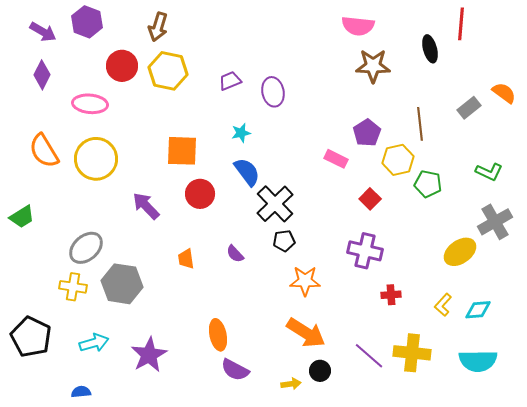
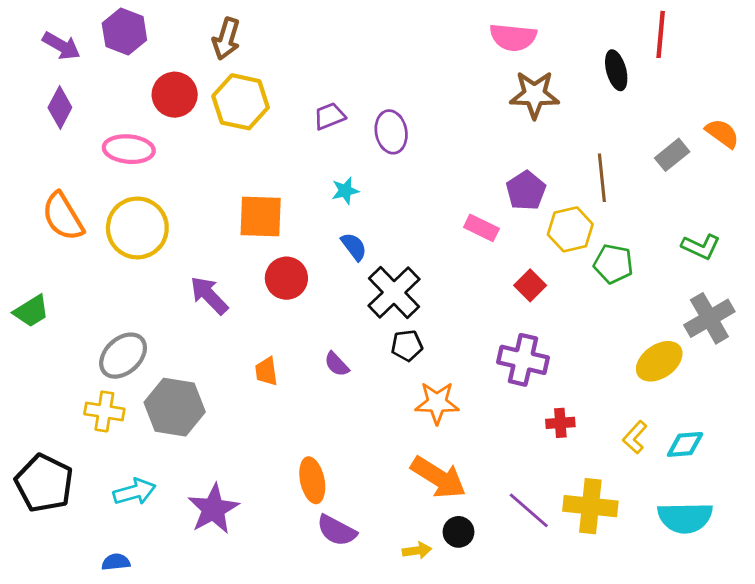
blue semicircle: (247, 172) -> (354, 247), size x0.7

